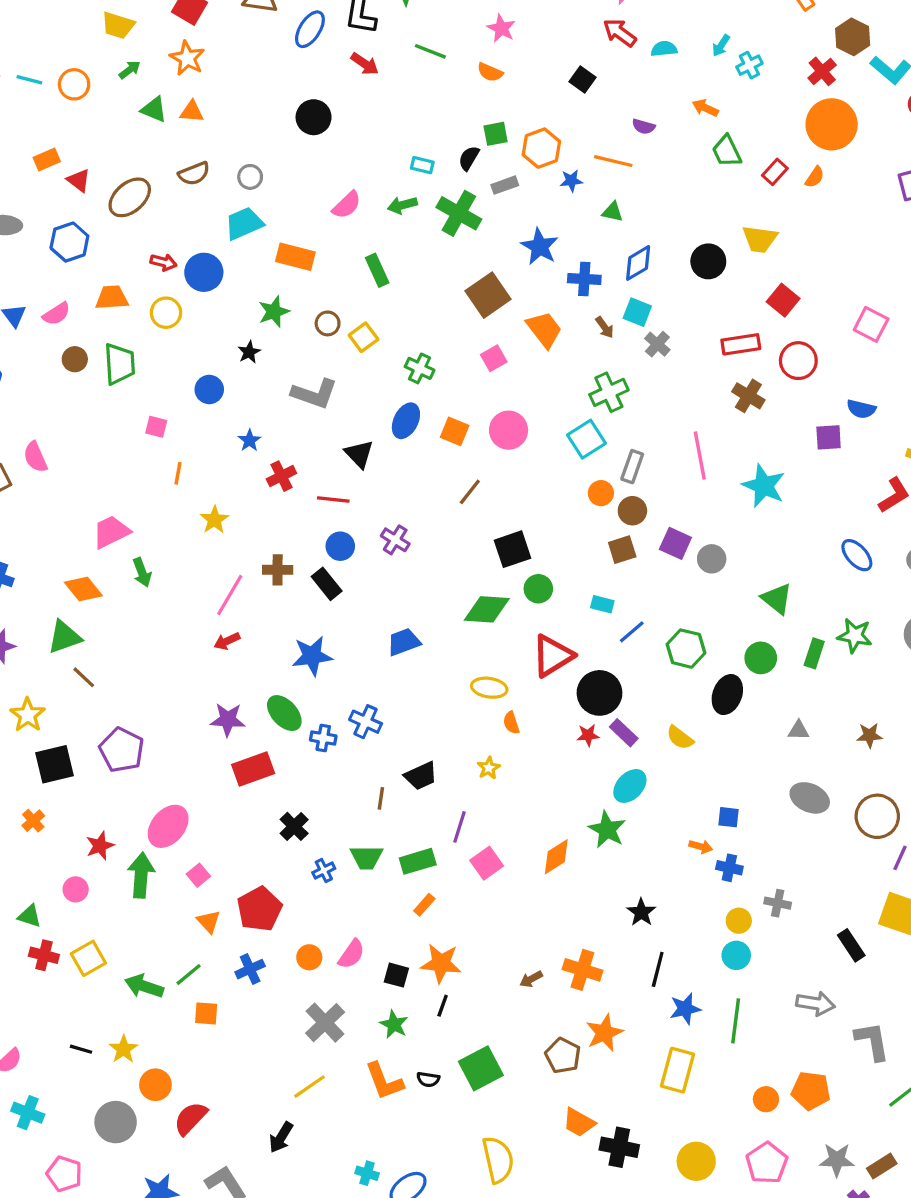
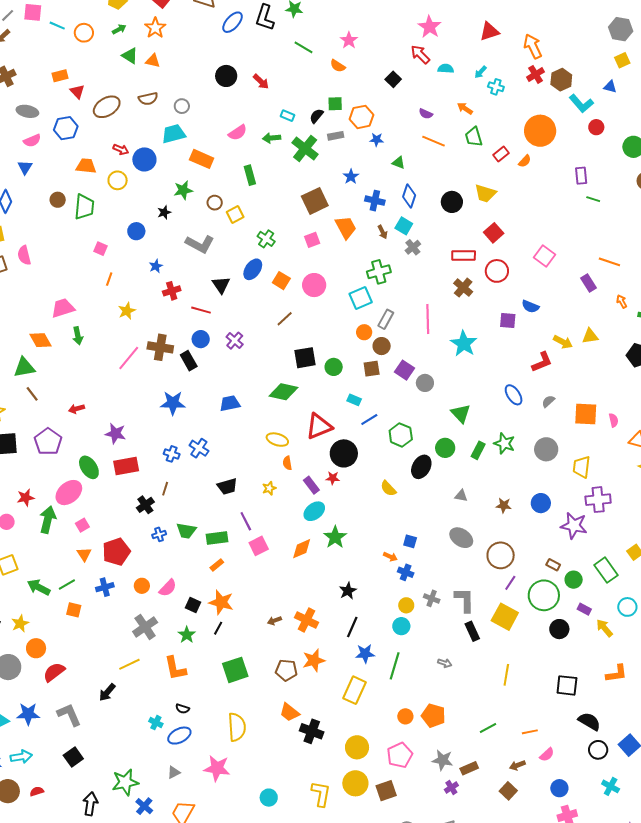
red arrow: (365, 64) -> (261, 81), moved
cyan cross: (749, 65) -> (496, 87), turned 35
red cross: (822, 71) -> (536, 74), moved
orange line: (613, 161) -> (434, 141), moved
blue star: (540, 247) -> (351, 177), size x0.7
blue diamond: (638, 263) -> (409, 196), turned -50
pink semicircle: (56, 314) -> (32, 141), moved
brown cross: (278, 570) -> (160, 347), size x1.4
green circle: (538, 589) -> (334, 367), moved
red arrow: (227, 641) -> (77, 409), moved
green ellipse: (284, 713) -> (89, 467), moved
purple rectangle: (624, 733) -> (311, 485), moved
cyan ellipse: (630, 786) -> (314, 511), moved
brown line: (381, 798) -> (165, 489), moved
purple line: (460, 827) -> (246, 521), turned -54
gray arrow: (815, 1003) -> (445, 663), size x0.6
gray L-shape: (872, 1041) -> (465, 600), moved
brown pentagon: (563, 1056) -> (286, 670), turned -30
black semicircle: (428, 1079) -> (183, 709), moved

